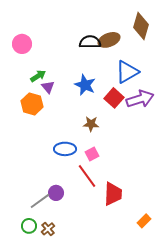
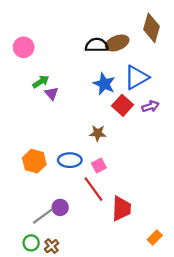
blue star: (85, 85) -> (104, 84), moved
purple arrow: (140, 99) -> (150, 106), size x0.6
orange hexagon: (32, 104) -> (34, 161), moved

